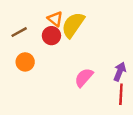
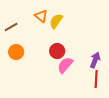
yellow semicircle: (73, 25) -> (56, 21), size x0.7
red circle: (51, 36) -> (57, 51), moved

